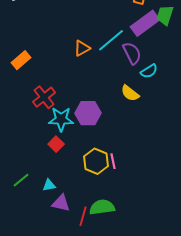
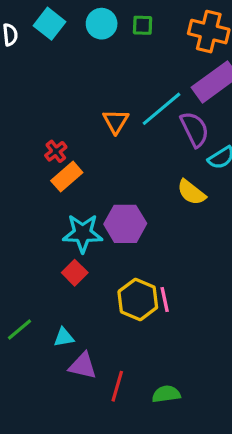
orange triangle: (82, 48) -> (116, 121), turned -30
orange rectangle: (21, 60) -> (67, 177), moved
red cross: (44, 97) -> (56, 151), moved, size x0.6
green semicircle: (102, 207) -> (166, 394), moved, size x0.7

